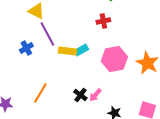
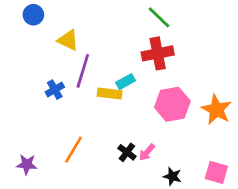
red cross: (103, 21) -> (158, 53), size x1.6
purple line: (47, 34) -> (83, 71), turned 45
cyan rectangle: (81, 50) -> (126, 82), moved

